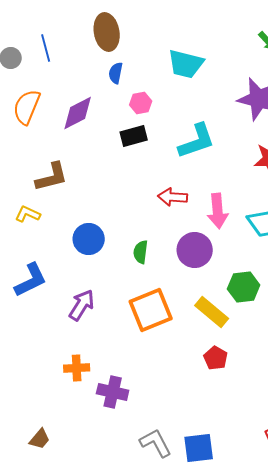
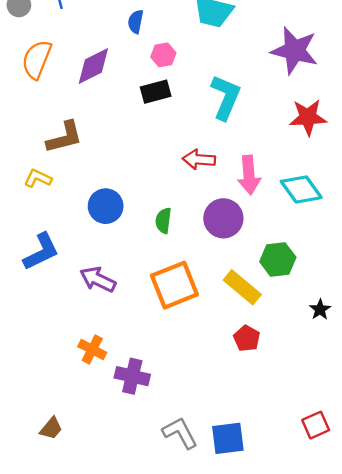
cyan L-shape: (197, 141) -> (226, 97), turned -48
purple arrow: (82, 305) -> (98, 279), turned -96
orange cross: (77, 368) -> (92, 349), turned 30

